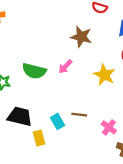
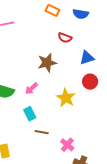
brown star: (81, 37) -> (47, 63), turned -30
cyan rectangle: (57, 121) -> (30, 114), moved

